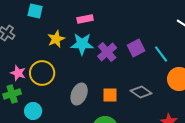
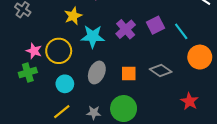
cyan star: (82, 44) -> (93, 36), moved
cyan circle: (33, 111) -> (65, 84), moved

